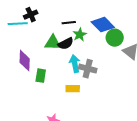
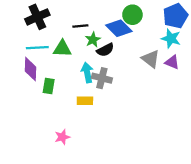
black cross: (31, 15) -> (37, 17), size x1.5
cyan line: (18, 24) -> (37, 48), moved
green circle: (115, 38) -> (132, 15), moved
black semicircle: (66, 44) -> (105, 50), moved

